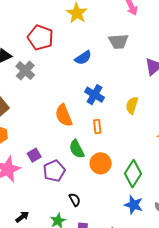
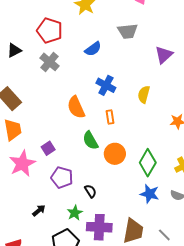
gray cross: (25, 71) -> (50, 62), moved
purple pentagon: (54, 171) -> (62, 177), moved, turned -30

